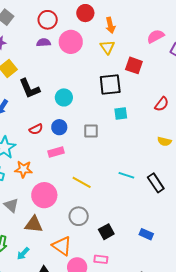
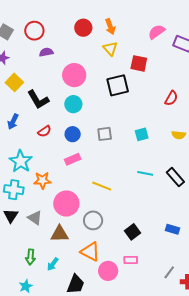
red circle: (85, 13) -> (83, 28), moved
red circle: (48, 20) -> (34, 31), moved
pink circle: (71, 42) -> (74, 75), moved
cyan square: (121, 114) -> (142, 134), moved
red semicircle: (36, 129) -> (44, 131), moved
gray circle: (79, 216) -> (93, 220), moved

